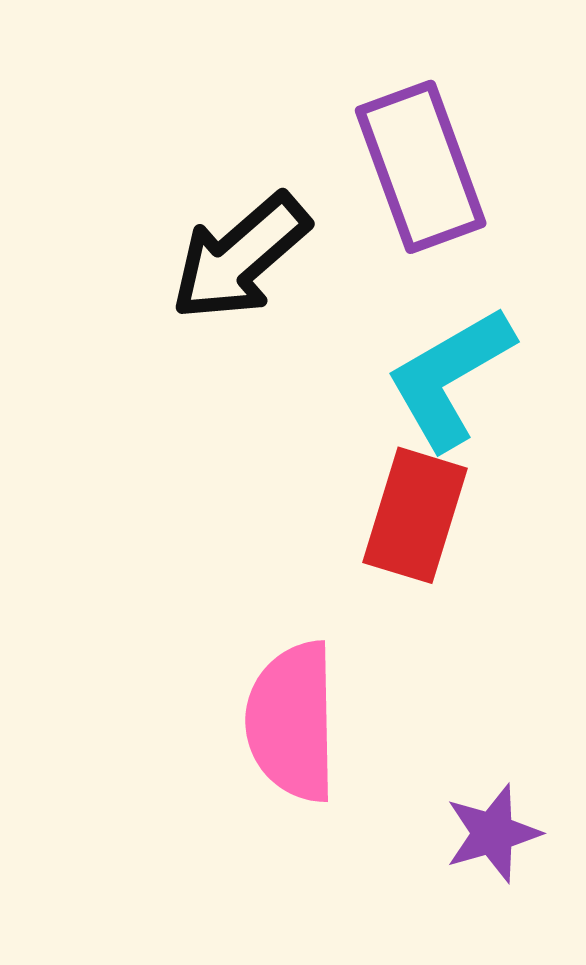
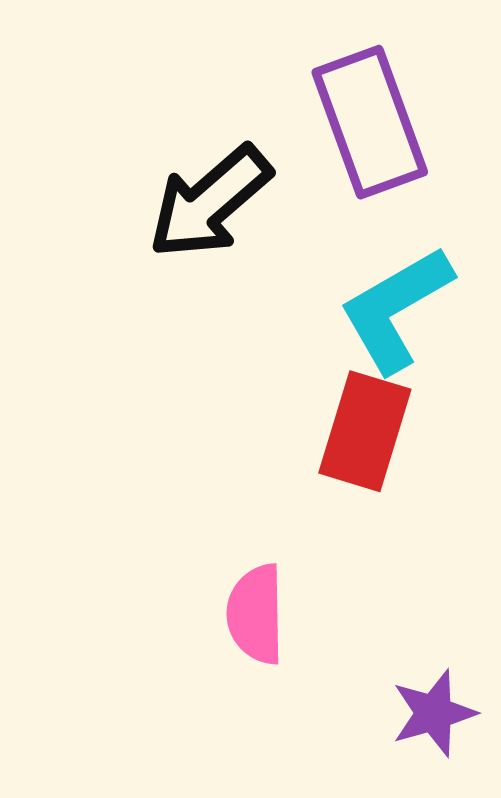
pink semicircle: (292, 722) -> (256, 614), size x0.7

